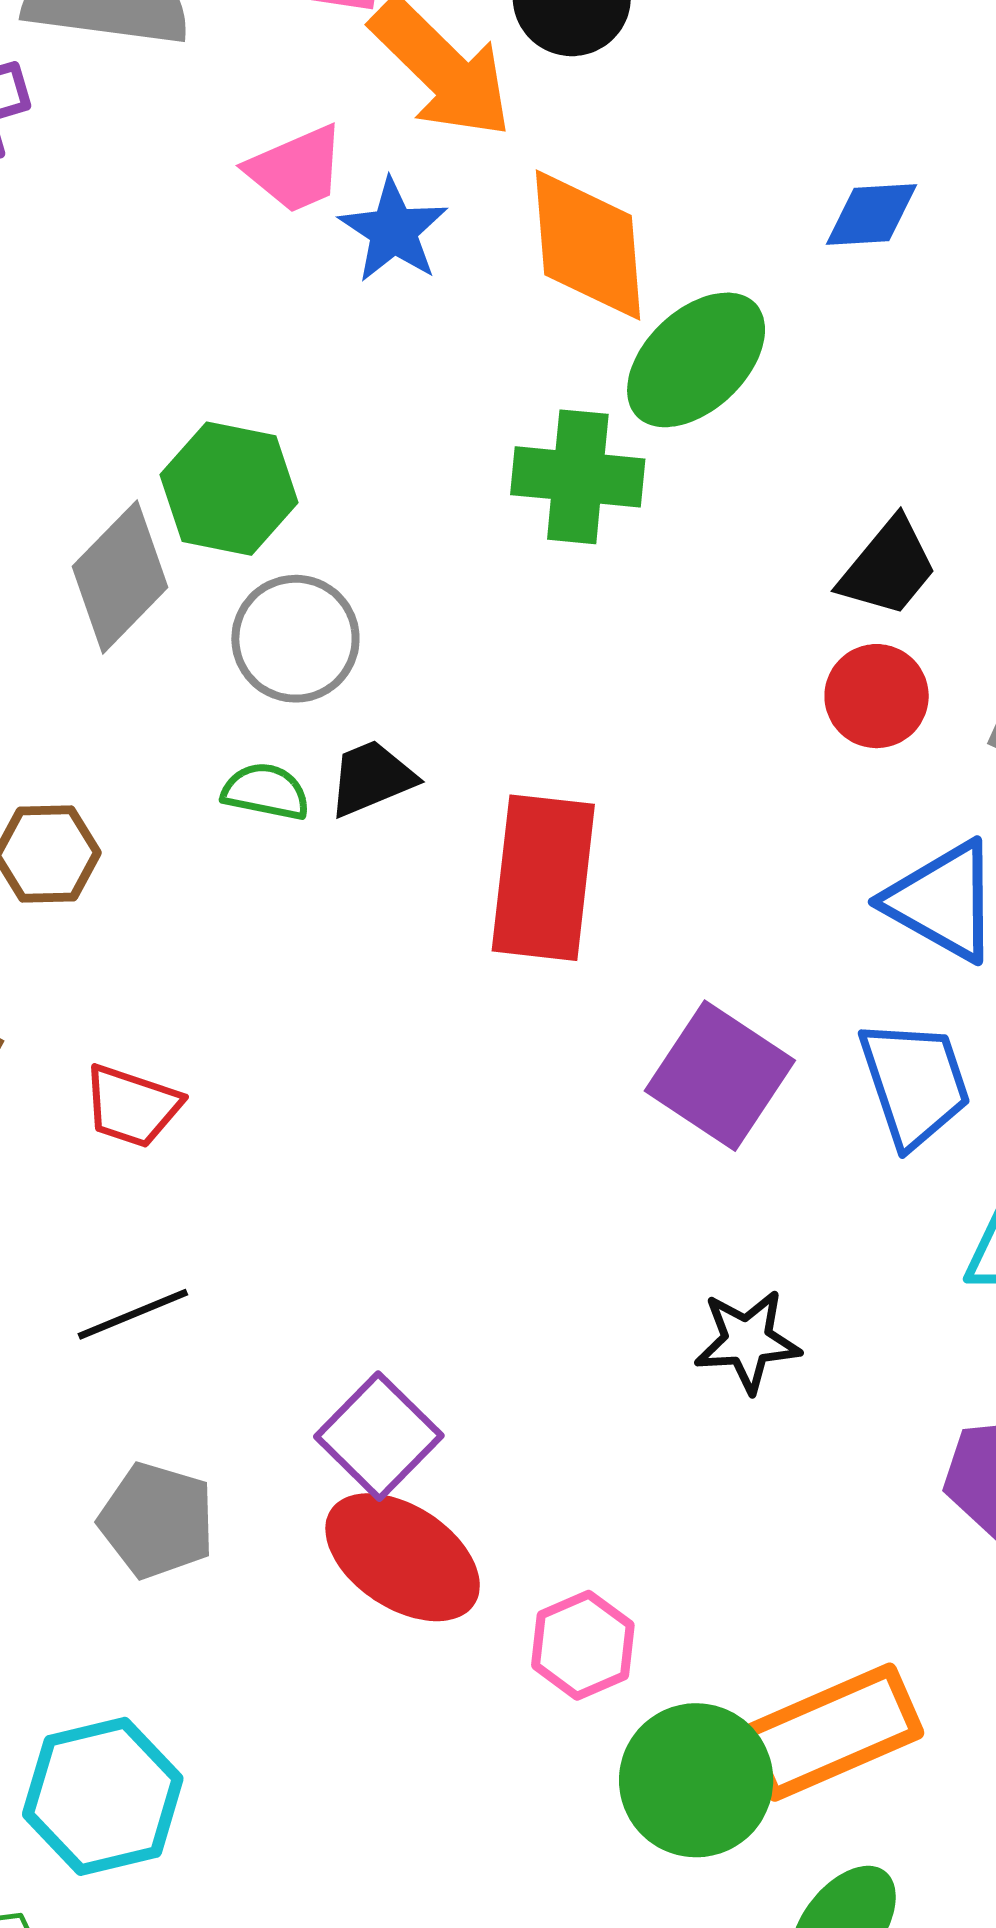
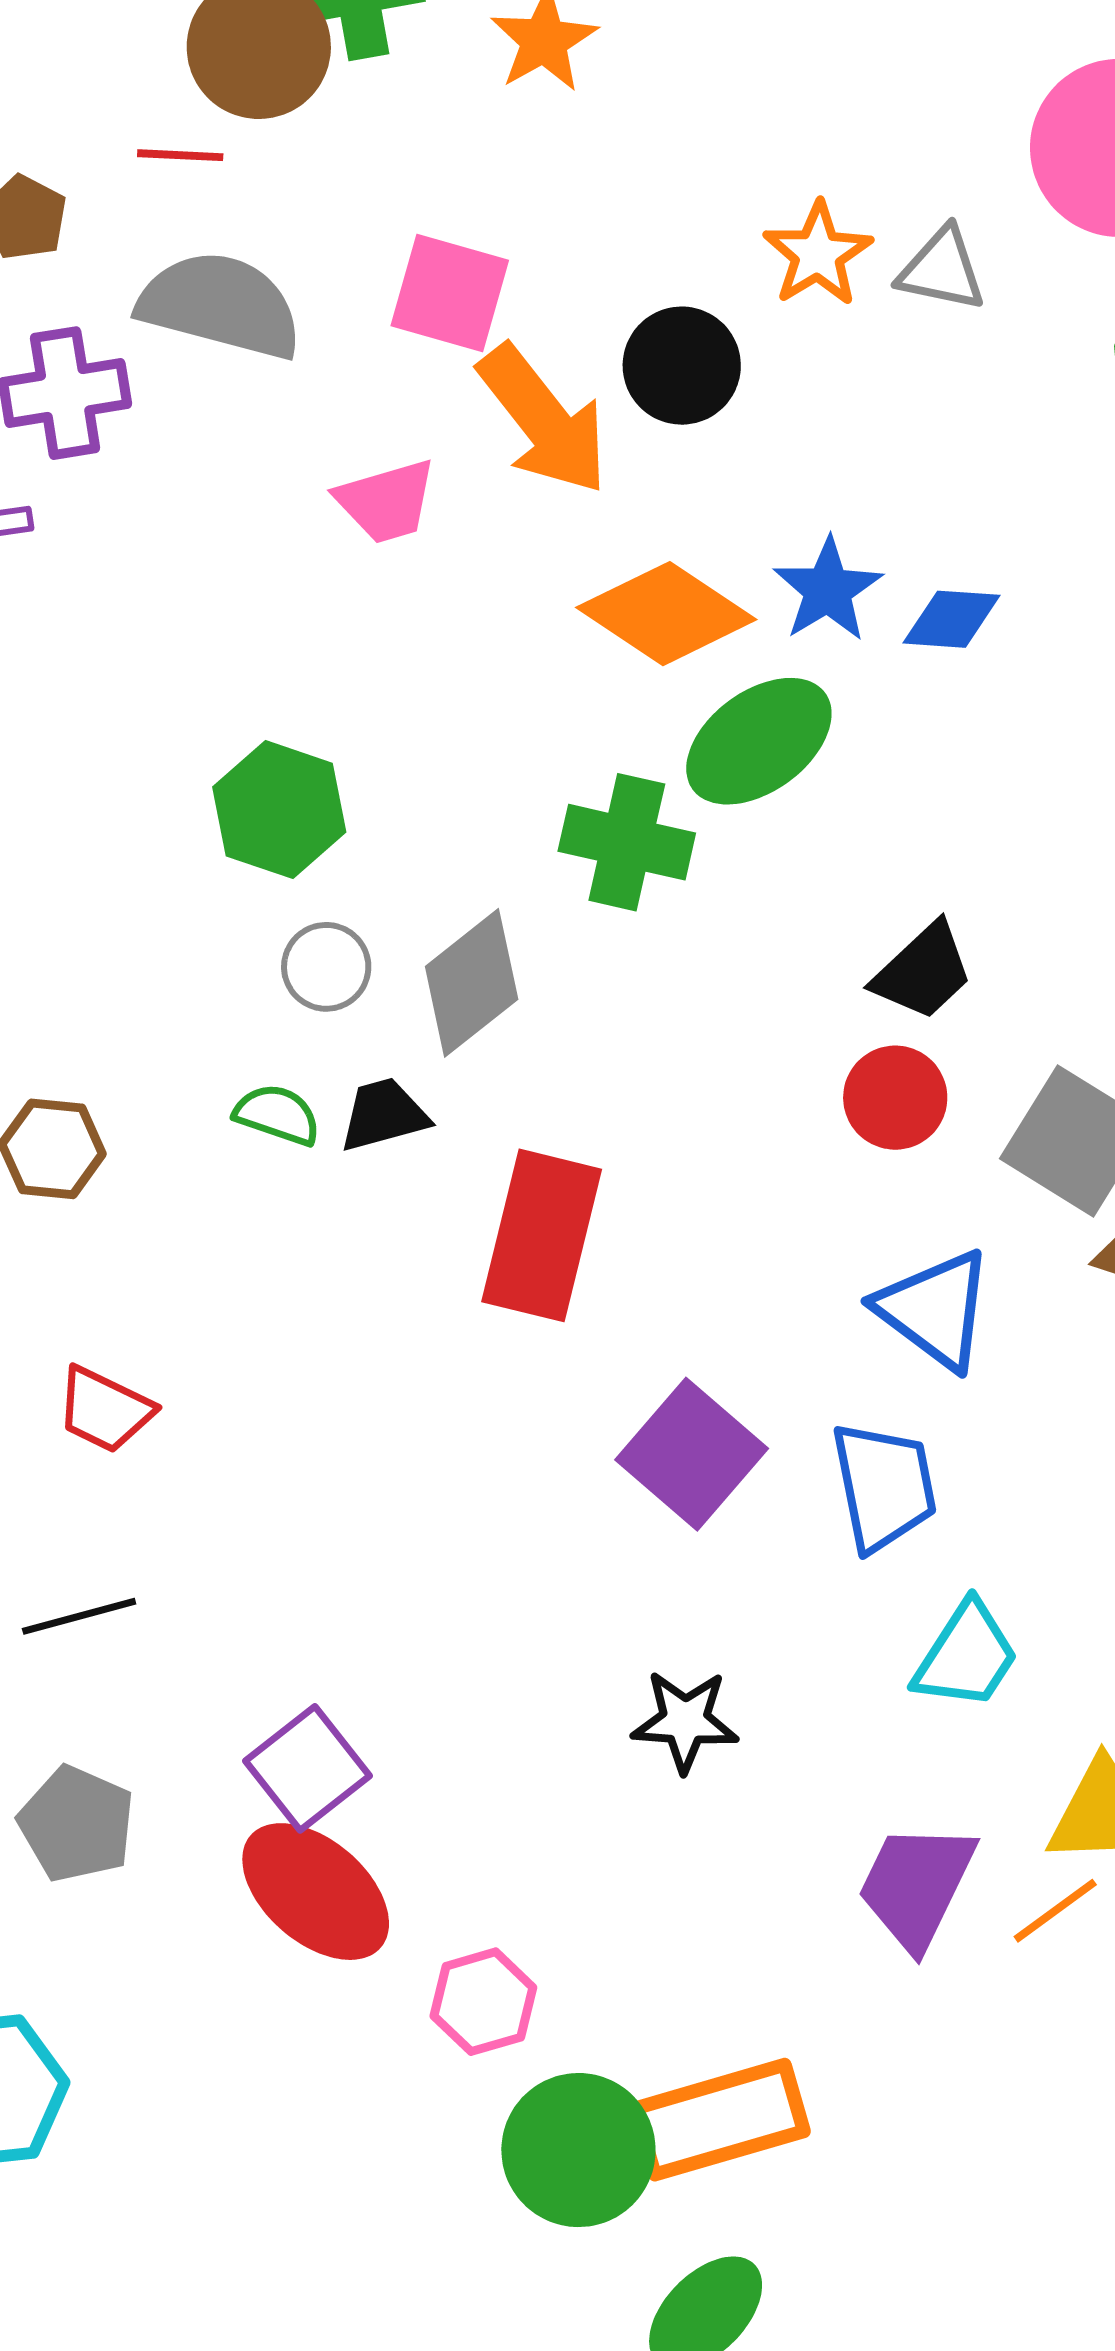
blue star: (393, 231) -> (828, 590), moved
orange diamond: (588, 245) -> (666, 614), turned -59
gray diamond: (120, 577) -> (472, 983), moved
gray circle: (295, 639) -> (326, 967), size x0.7

